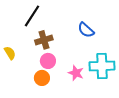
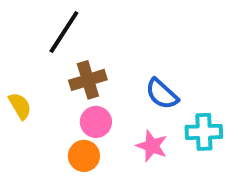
blue semicircle: (86, 30) -> (162, 94), moved
cyan cross: (102, 66) -> (204, 132), size x0.7

